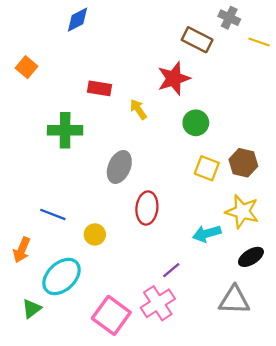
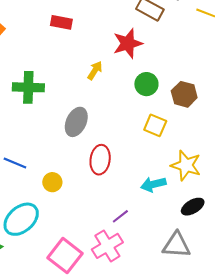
red rectangle: (100, 88) -> (61, 22), moved
yellow arrow: (138, 109) -> (95, 70), turned 66
brown hexagon: (243, 163) -> (184, 94), moved

